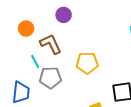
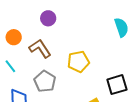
cyan line: (35, 61) -> (10, 66), moved
gray pentagon: (50, 78) -> (45, 81), turned -30

